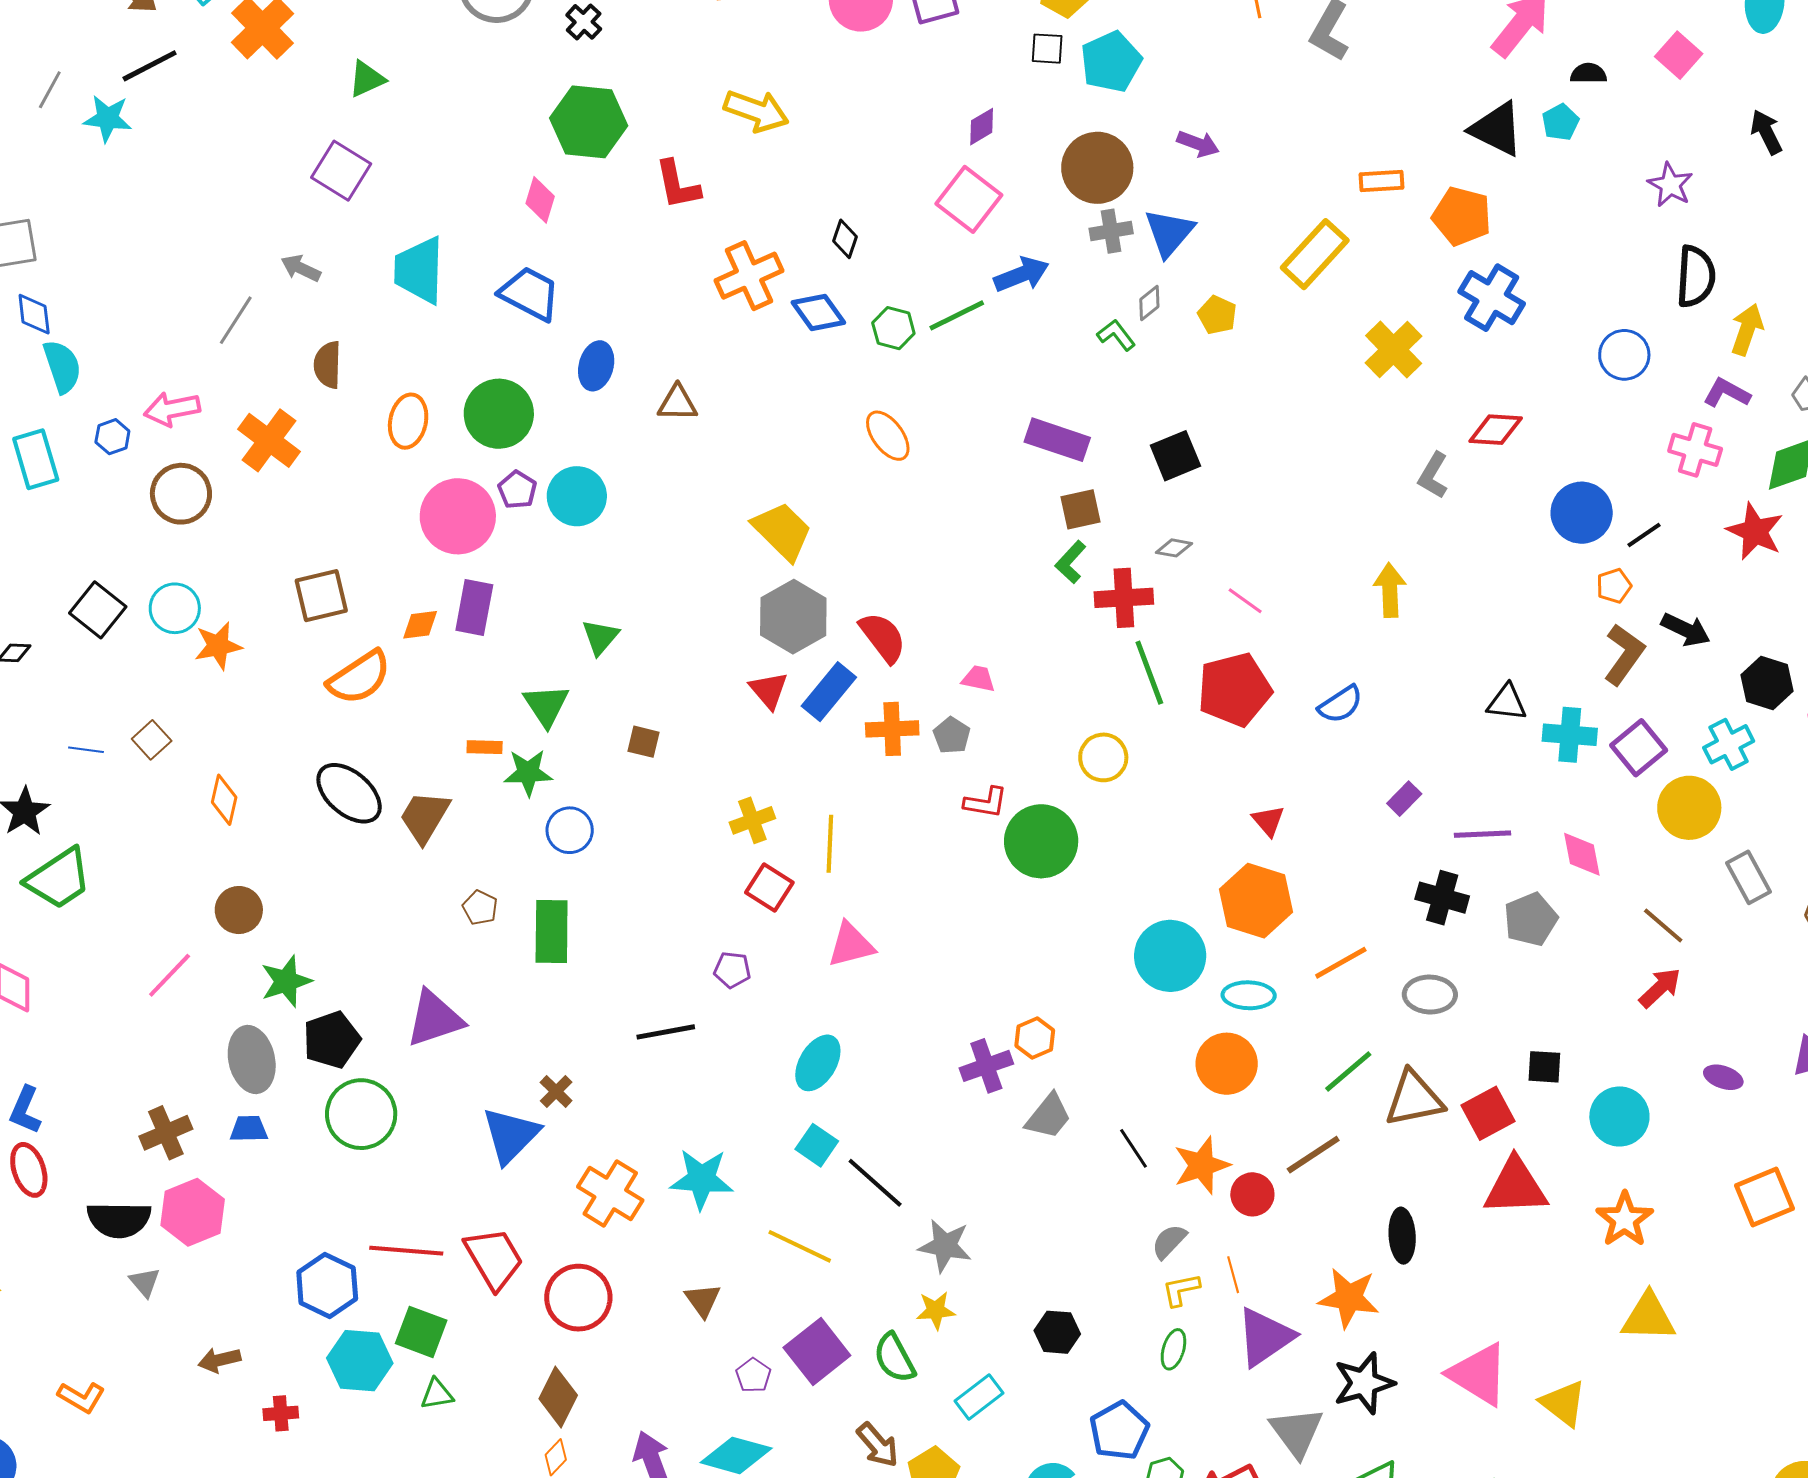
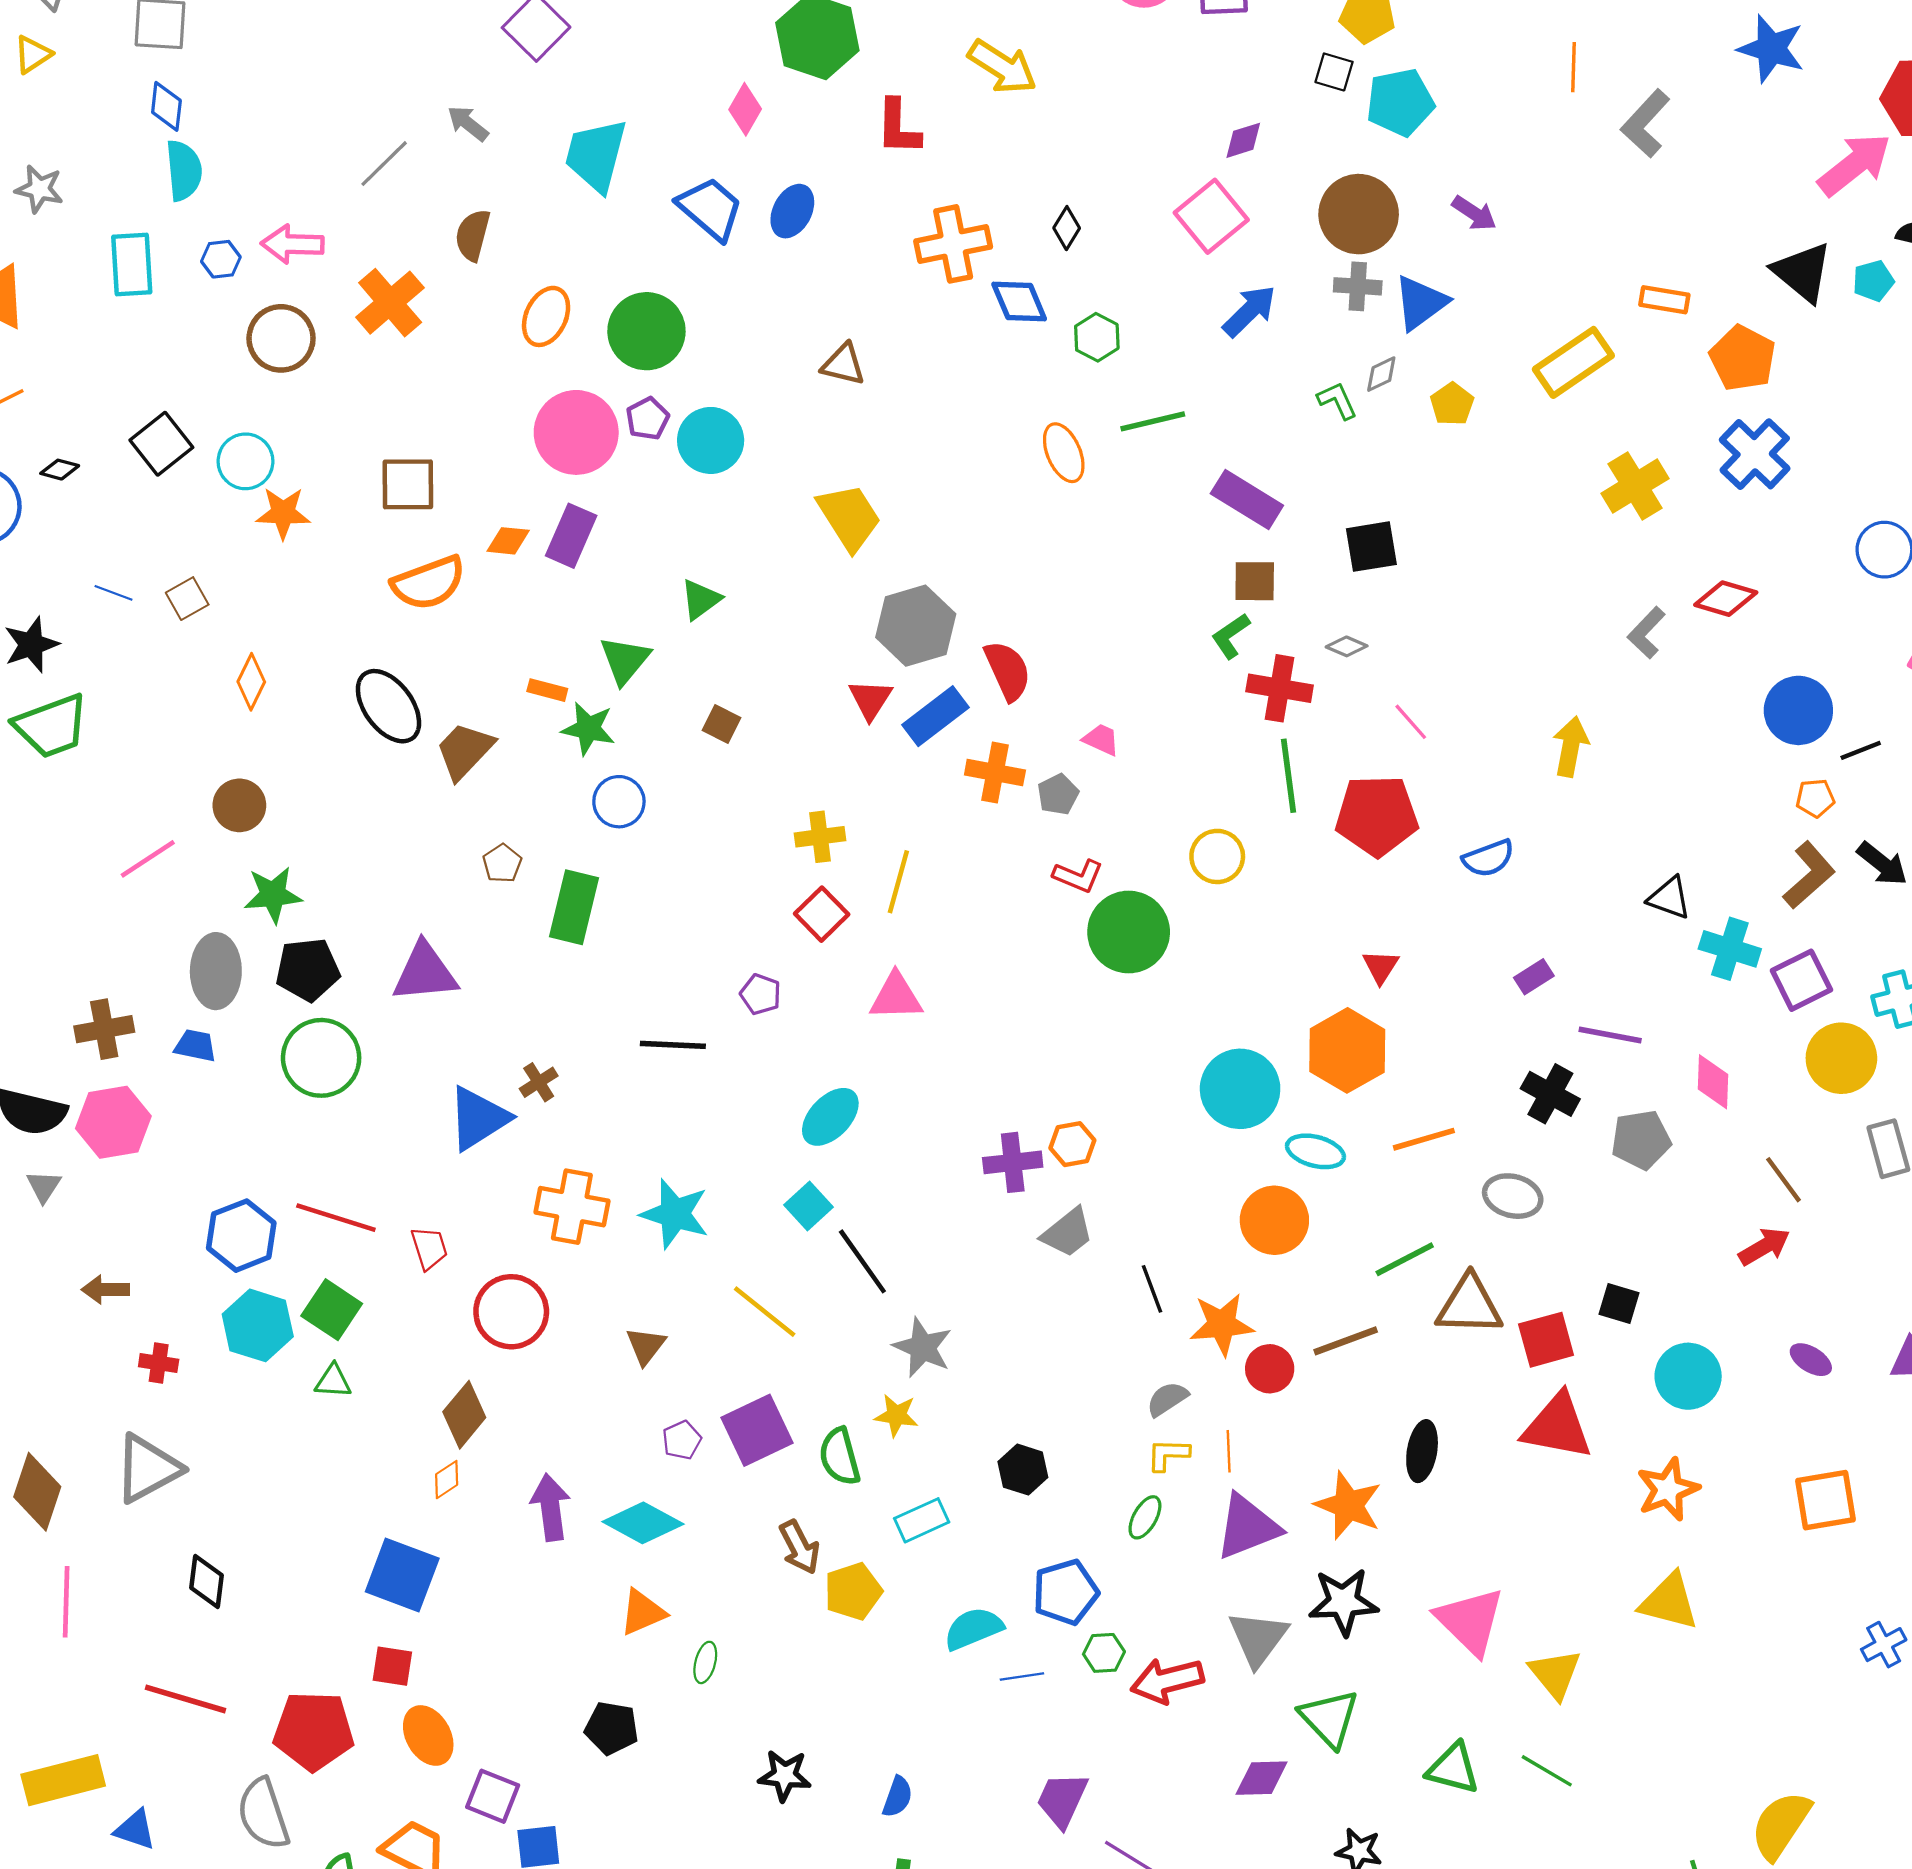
blue arrow: (1021, 274) -> (1249, 311), turned -36
green line: (957, 315) -> (1153, 421), moved
blue ellipse: (596, 366) -> (792, 211), moved
yellow trapezoid: (782, 531) -> (849, 517), moved
orange cross: (610, 1193) -> (572, 1207), turned -34
red trapezoid: (494, 1258) -> (429, 1248), size x0.6

